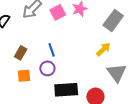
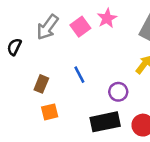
purple circle: (47, 68) -> (118, 92), moved

